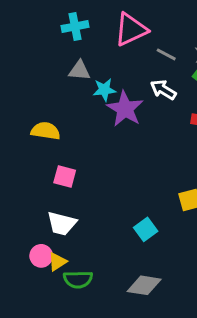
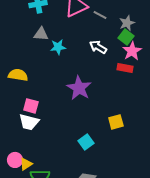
gray line: (166, 54) -> (100, 15), moved
purple star: (125, 109) -> (79, 88), moved
white trapezoid: (62, 224) -> (29, 122), moved

